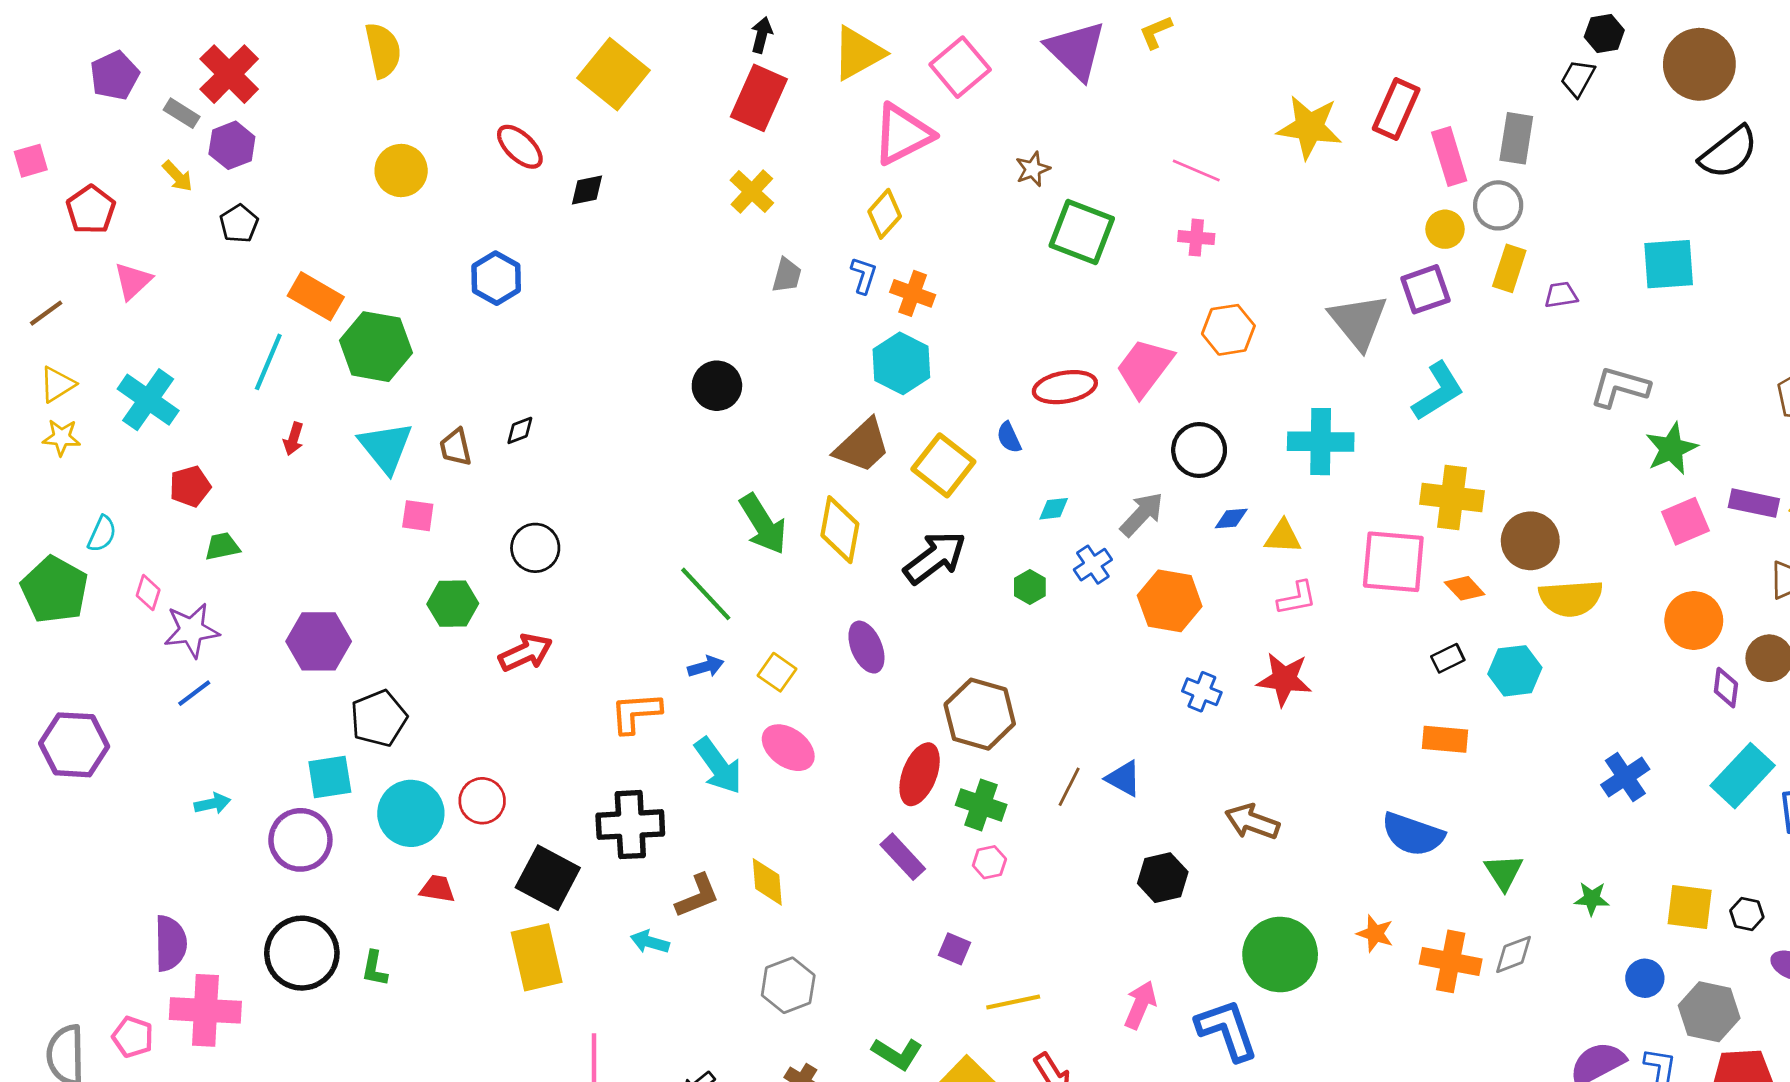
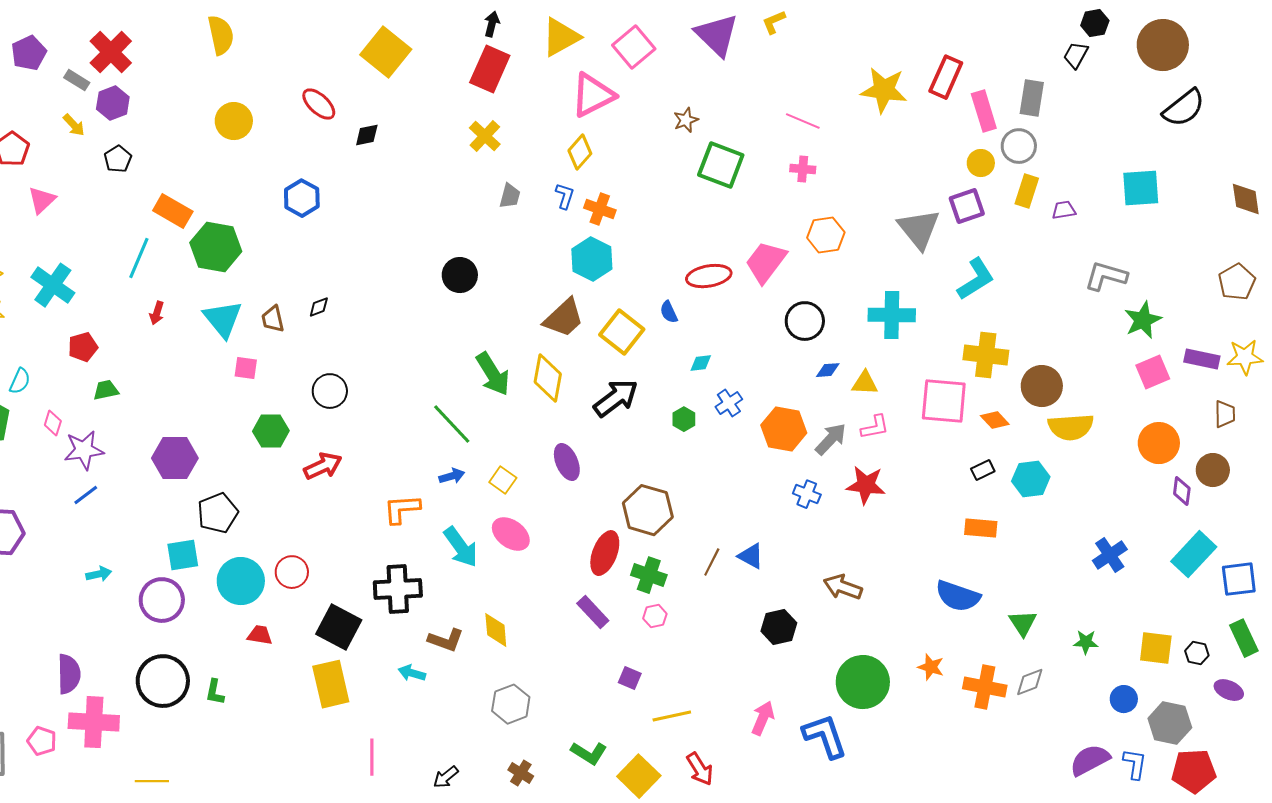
gray arrow: (1142, 514) -> (831, 439), moved
brown L-shape: (697, 896) -> (446, 640), turned 42

